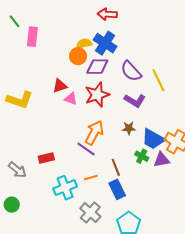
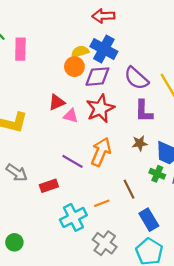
purple L-shape: (135, 101) -> (144, 111), turned 65
purple line: (86, 149) -> (73, 161), moved
gray arrow: (17, 170) -> (17, 173), moved
blue rectangle: (117, 189) -> (149, 220), moved

